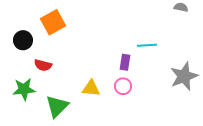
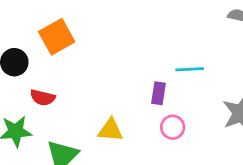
pink circle: (123, 86) -> (173, 127), moved

